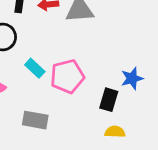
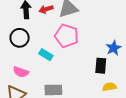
pink pentagon: (67, 76) -> (67, 36), moved, turned -30

